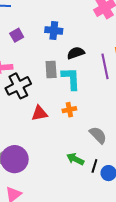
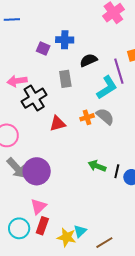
purple square: (17, 35) -> (43, 48), moved, turned -32
cyan L-shape: (71, 79) -> (107, 87), moved, turned 65
gray semicircle: (98, 135) -> (105, 116), moved

